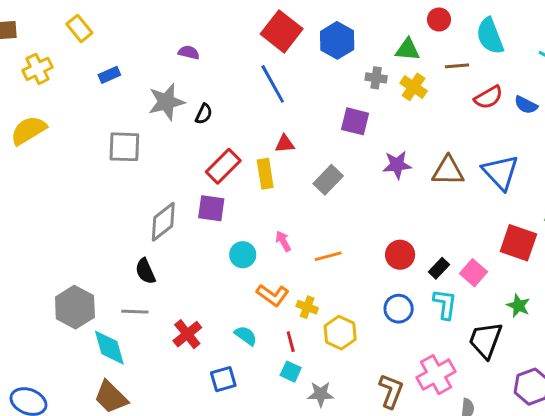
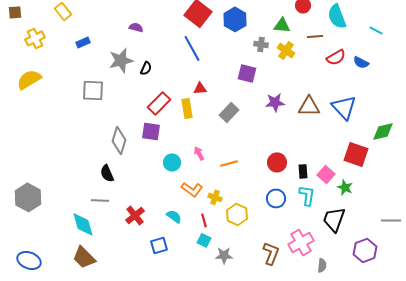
gray diamond: (163, 222) -> (119, 140), turned -36
black rectangle: (439, 268) -> (303, 171), turned -48
green star: (518, 306) -> (345, 187), moved
gray hexagon: (75, 307) -> (28, 197), moved

